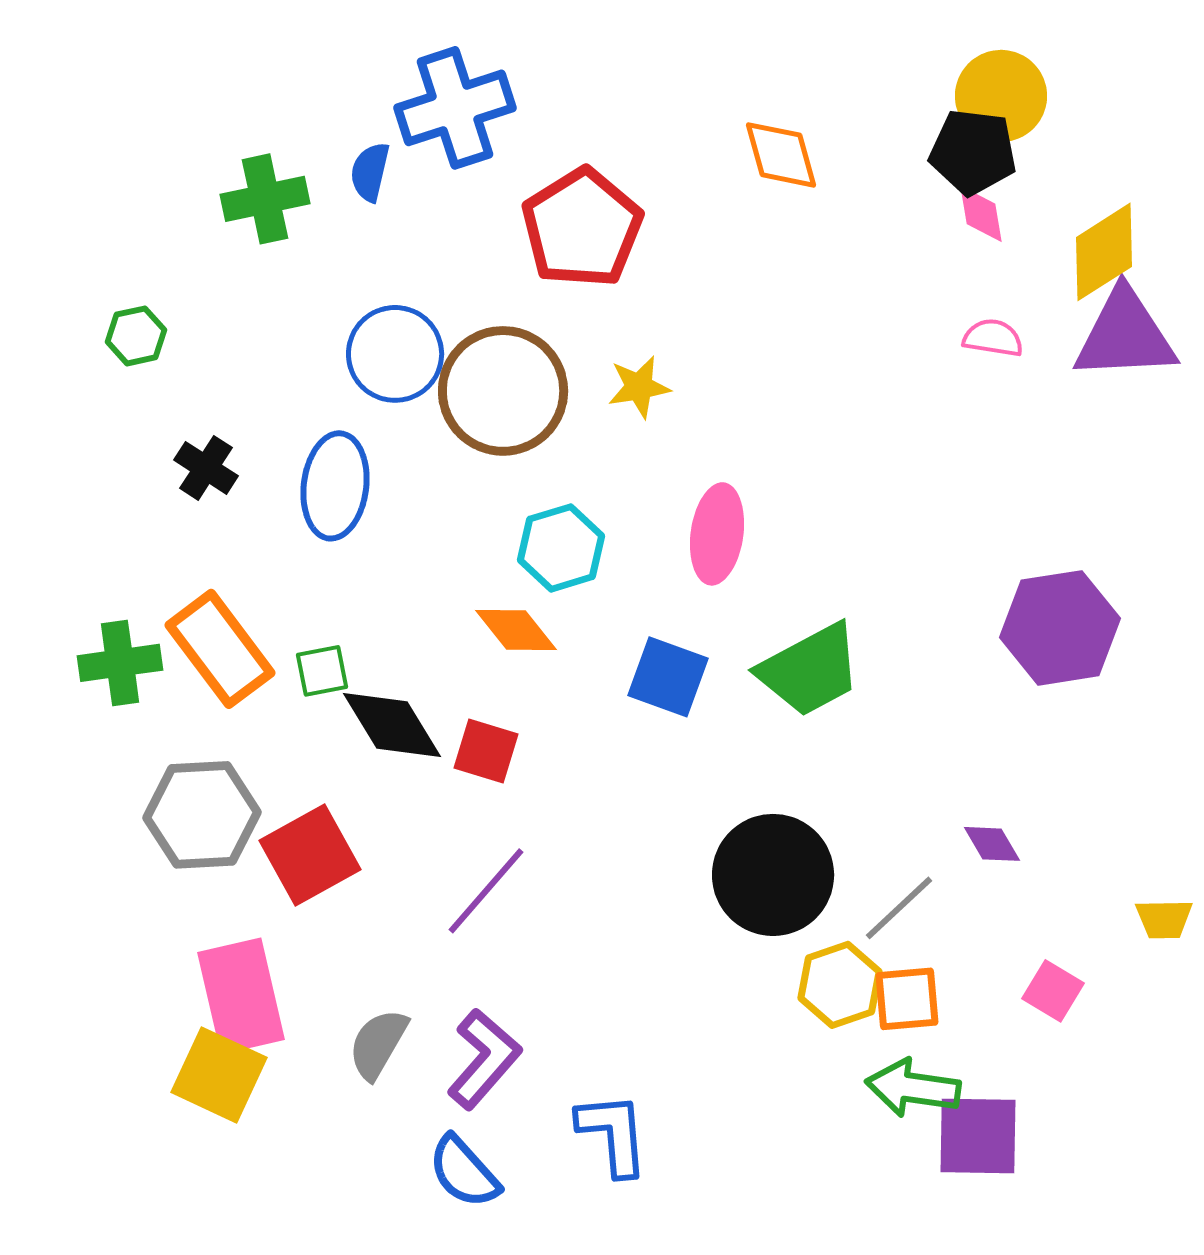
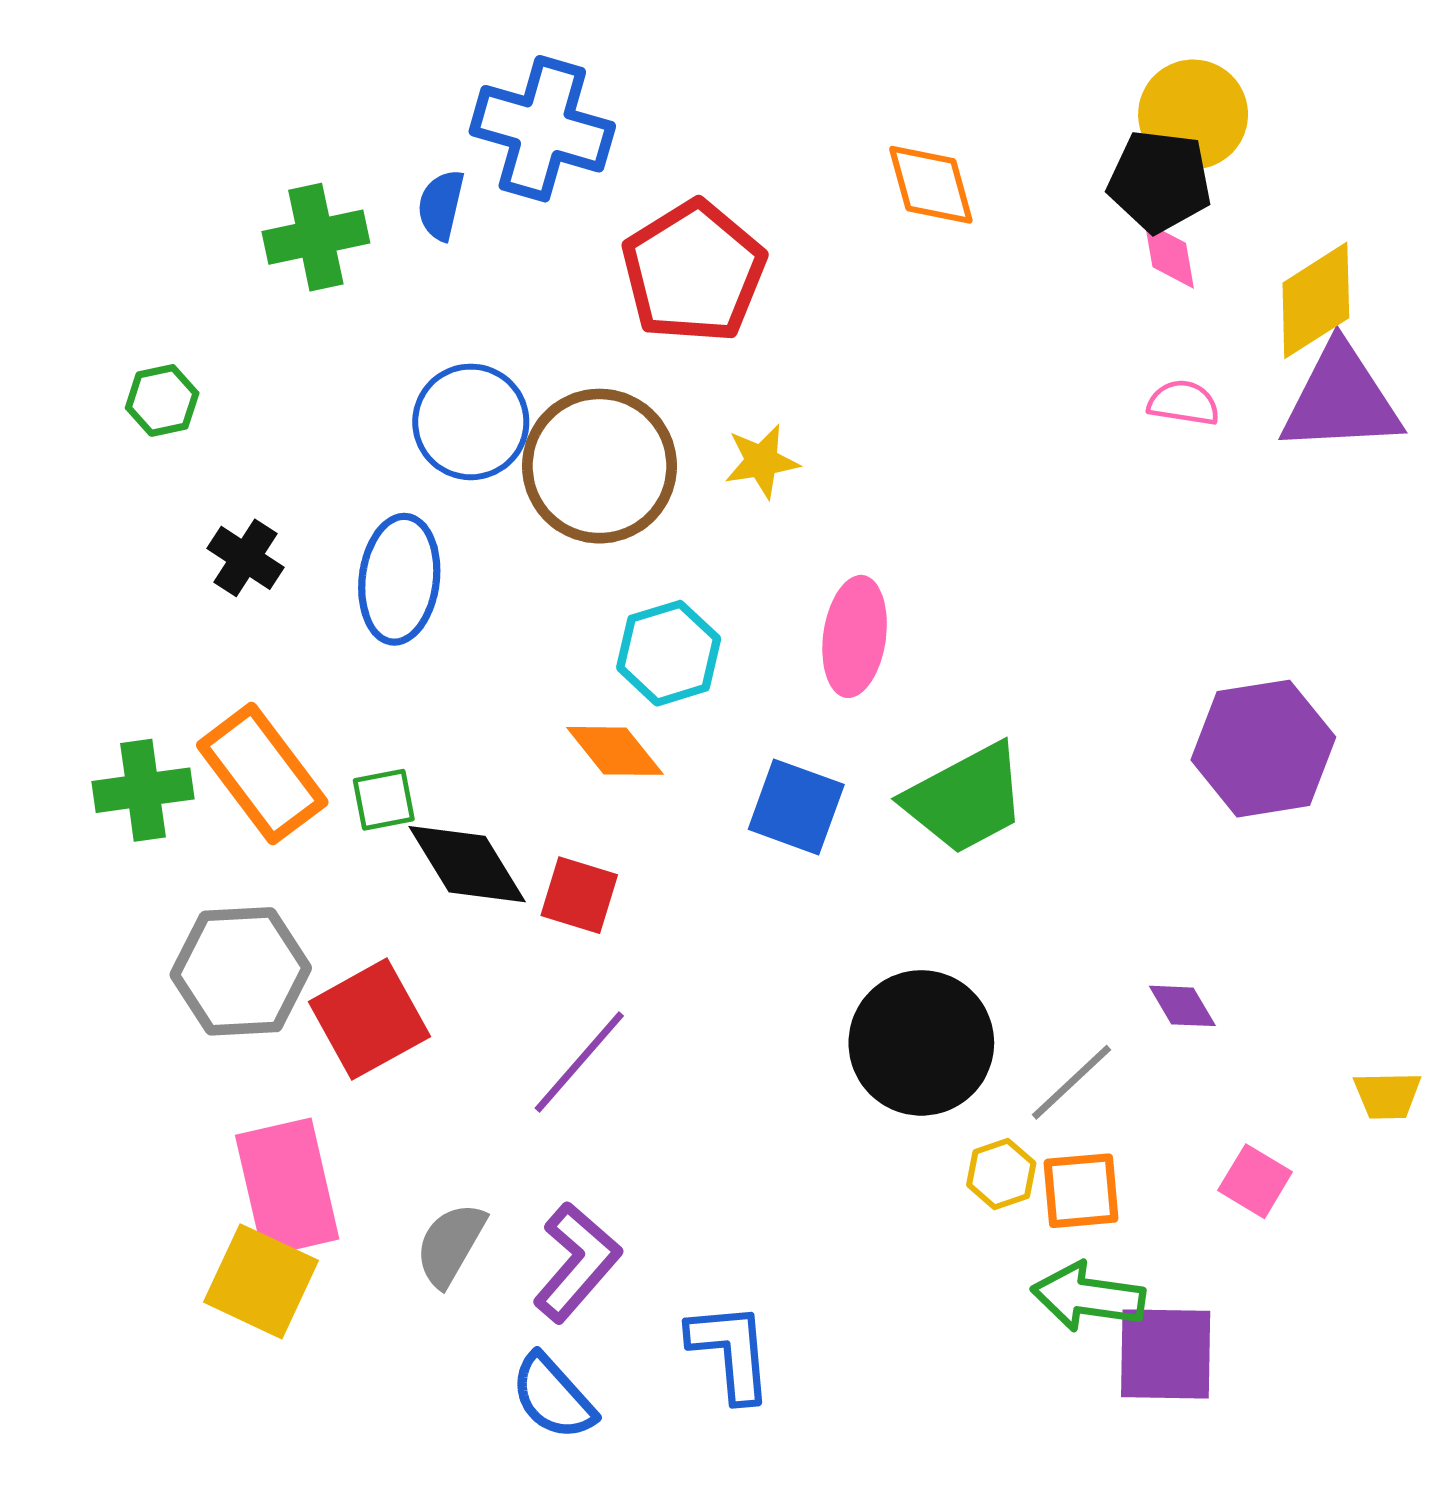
blue cross: (455, 108) -> (542, 129), turned 34
yellow hexagon: (840, 985) -> (1001, 1174), size x0.7

